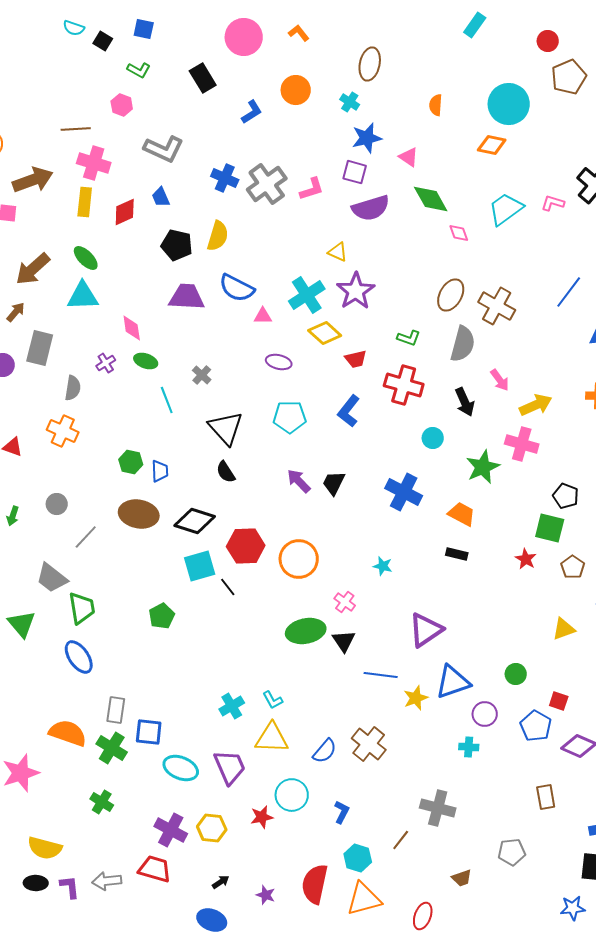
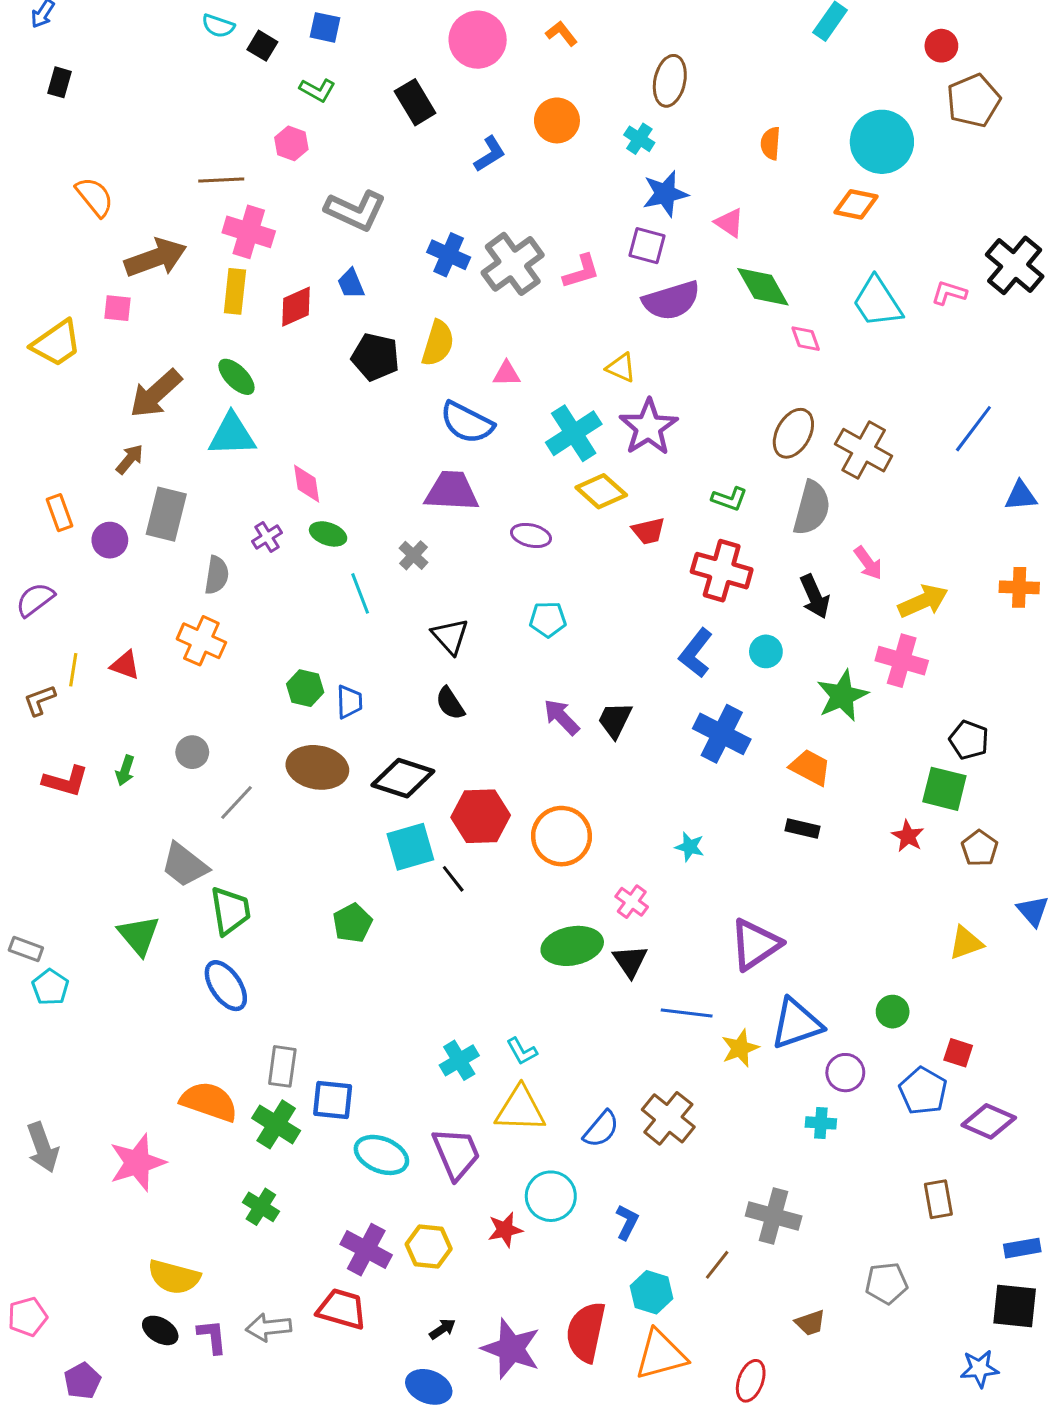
cyan trapezoid: (506, 209) -> (877, 302), turned -87
purple trapezoid: (187, 297) -> (452, 491), moved
pink triangle: (263, 316) -> (507, 374), moved
blue L-shape: (349, 411) -> (696, 653), moved
cyan pentagon: (290, 417) -> (548, 619), size x0.7
black triangle: (226, 428) -> (450, 636), size x0.7
black ellipse: (36, 883) -> (160, 1330), turned 30
purple star: (266, 895) -> (511, 1349), size x2.0

